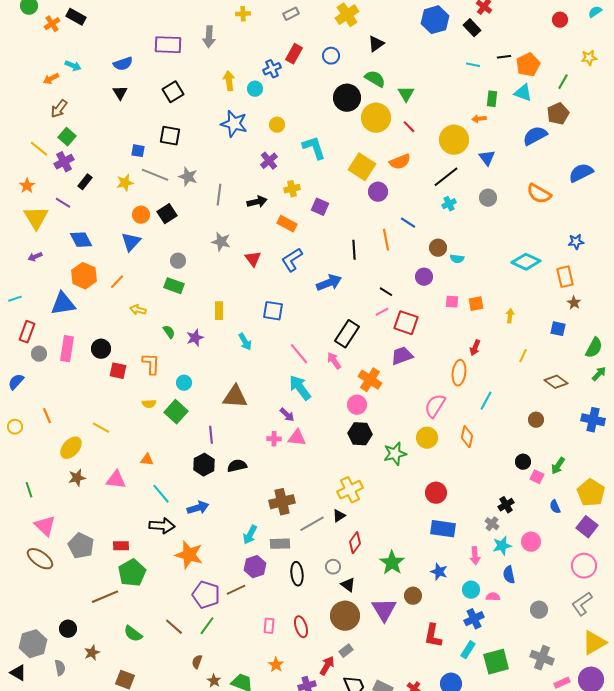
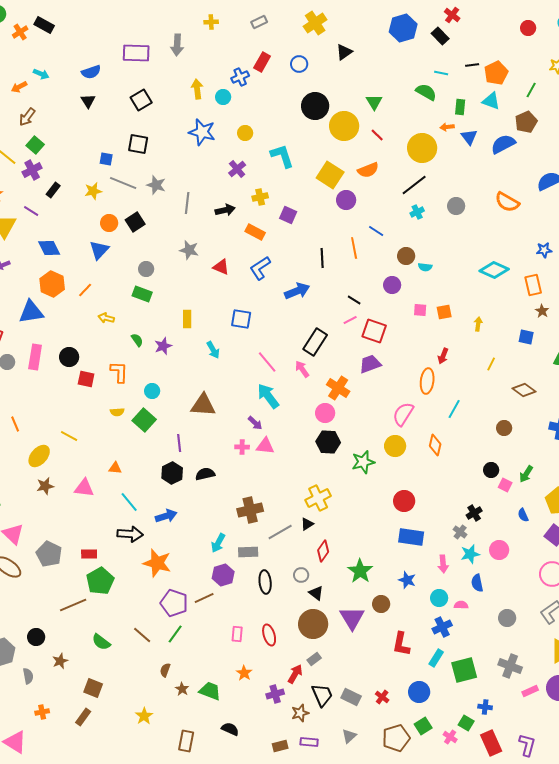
green semicircle: (375, 79) -> (426, 92), moved
blue triangle: (487, 158) -> (469, 137), moved
red triangle: (253, 259) -> (221, 267), turned -30

